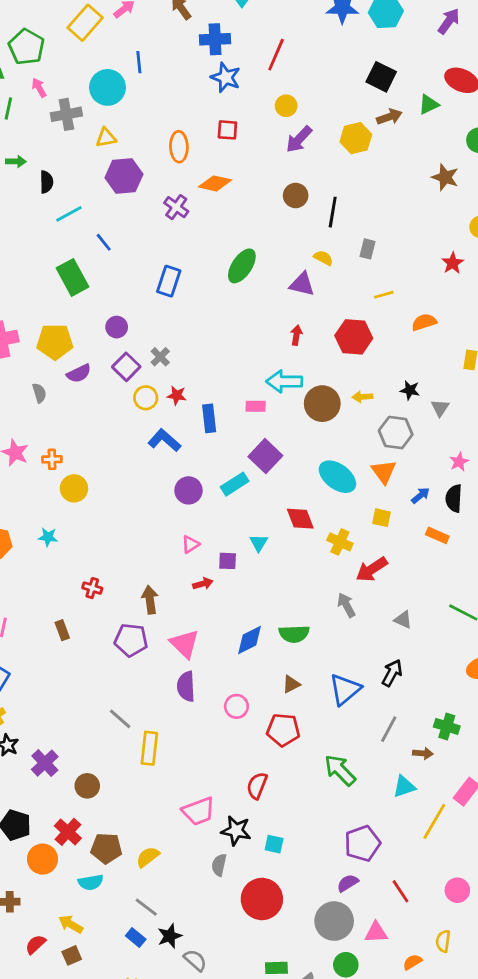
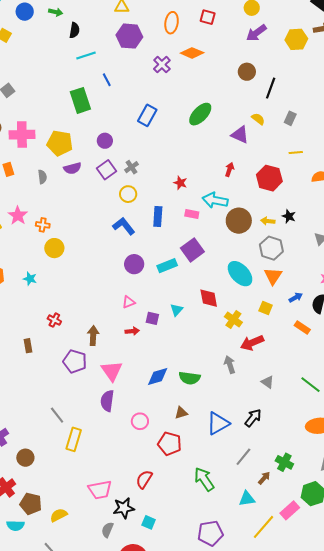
black star: (410, 390) -> (289, 216), moved
red star: (177, 395) -> (180, 183), moved
yellow circle: (146, 398) -> (128, 194), moved
gray hexagon: (396, 433) -> (271, 248), moved
brown arrow: (423, 753) -> (264, 478), turned -64
black star: (236, 831) -> (124, 508), turned -30

